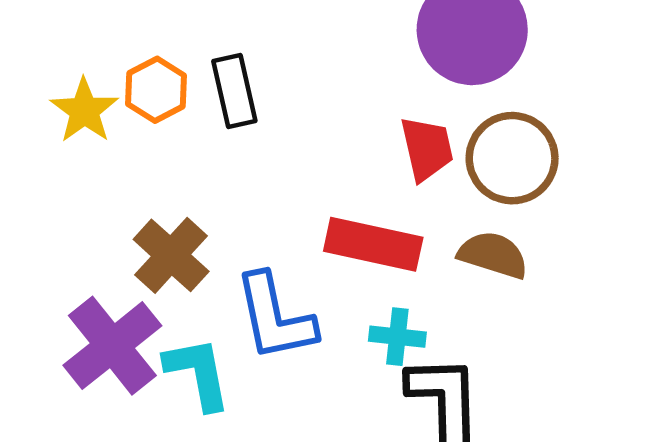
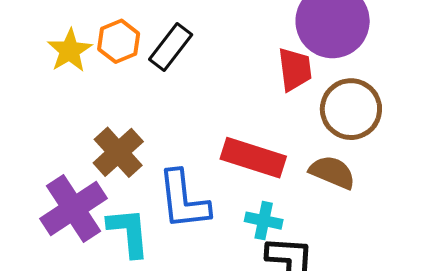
black rectangle: (234, 91) -> (171, 47), turned 45
red trapezoid: (427, 149) -> (295, 69), moved

